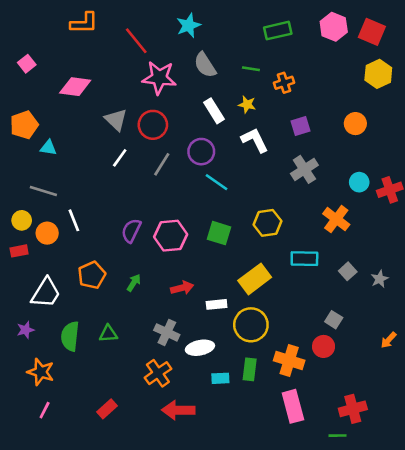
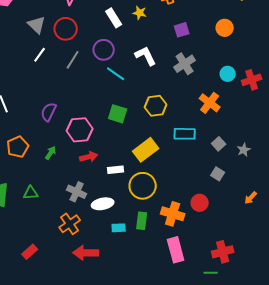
white L-shape: (255, 140) -> (146, 56), moved
pink hexagon: (171, 236) -> (80, 130), moved
gray square: (334, 320) -> (218, 174), moved

